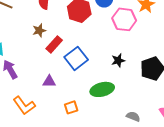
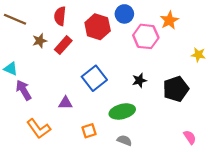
brown star: (39, 30) -> (40, 41), moved
red rectangle: (54, 44) -> (63, 45), moved
gray semicircle: (133, 116) -> (124, 140), moved

